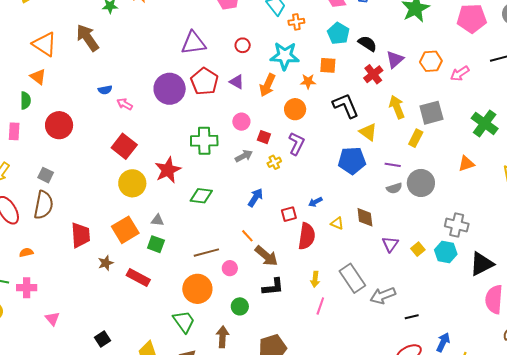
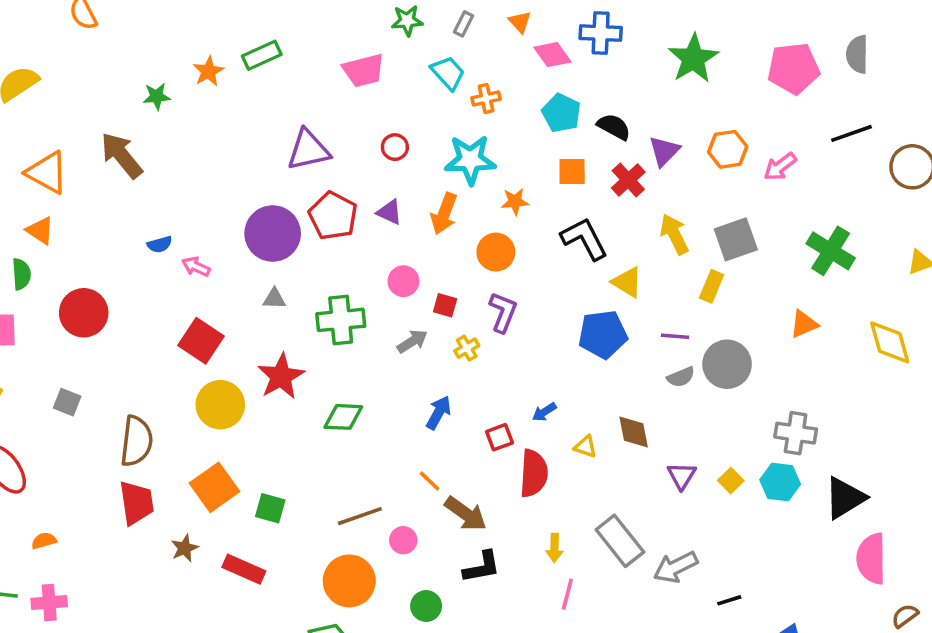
orange square: (328, 65) -> (572, 171), moved
brown semicircle: (43, 205) -> (136, 441), moved
gray triangle: (157, 220) -> (274, 299), moved

